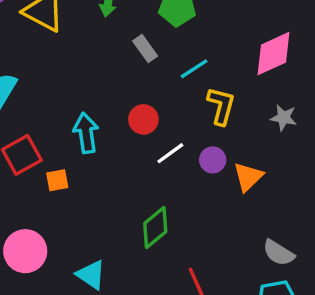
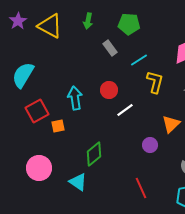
purple circle: (213, 160) -> (150, 145), moved
green diamond: (155, 227) -> (94, 154), moved

